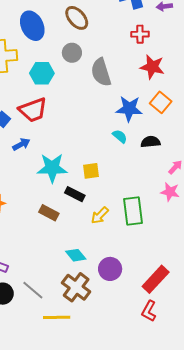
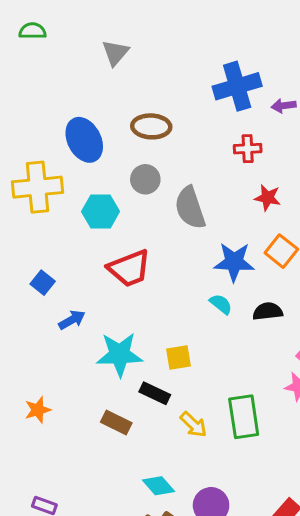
brown ellipse: (77, 18) -> (151, 126), turned -45
red star: (152, 67) -> (268, 198), size x0.7
red trapezoid: (33, 110) -> (129, 268), moved
yellow arrow: (100, 215) -> (193, 425), turned -90

